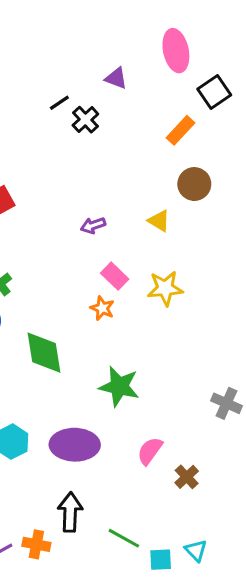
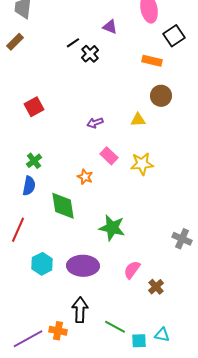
orange rectangle: (181, 130) -> (152, 61), turned 60
yellow triangle: (159, 221) -> (138, 120), turned -35
orange star: (102, 308) -> (85, 177), moved
cyan triangle: (196, 550) -> (162, 335), turned -35

